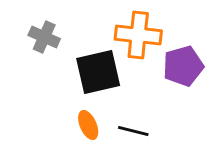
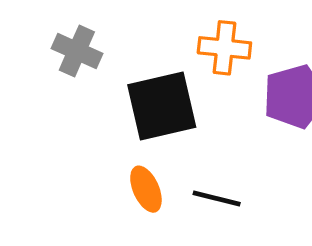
orange cross: (138, 35) -> (224, 48), size x0.7

